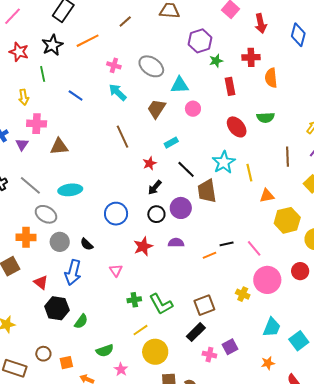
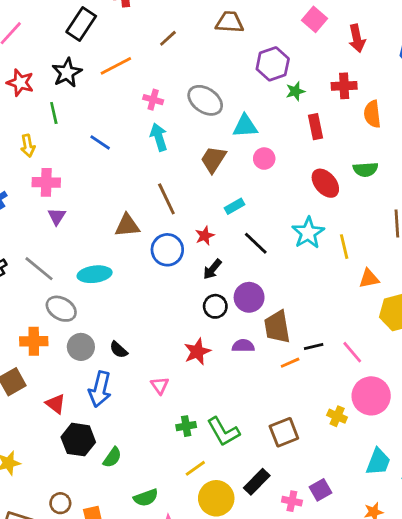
cyan arrow: (118, 92) -> (159, 137), turned 30
purple triangle: (22, 144) -> (57, 216), moved
brown triangle: (59, 147) -> (127, 225), moved
brown trapezoid: (207, 191) -> (277, 327), moved
blue circle: (116, 214) -> (167, 250), moved
black rectangle: (196, 332) -> (257, 482), moved

